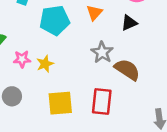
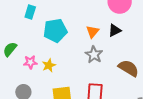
orange triangle: (94, 13) -> (93, 32), moved
brown semicircle: (127, 70) -> (129, 68), moved

